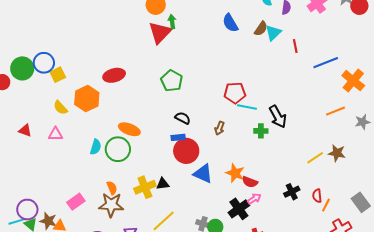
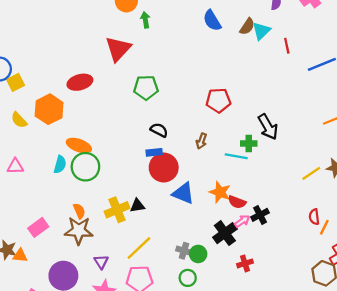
red triangle: (160, 33) -> (118, 49), moved
green pentagon: (172, 81) -> (146, 88), turned -30
cyan line: (247, 107) -> (236, 156), moved
orange ellipse: (129, 129) -> (79, 146), moved
pink triangle: (55, 134) -> (15, 166), moved
black cross: (292, 192) -> (260, 215), moved

